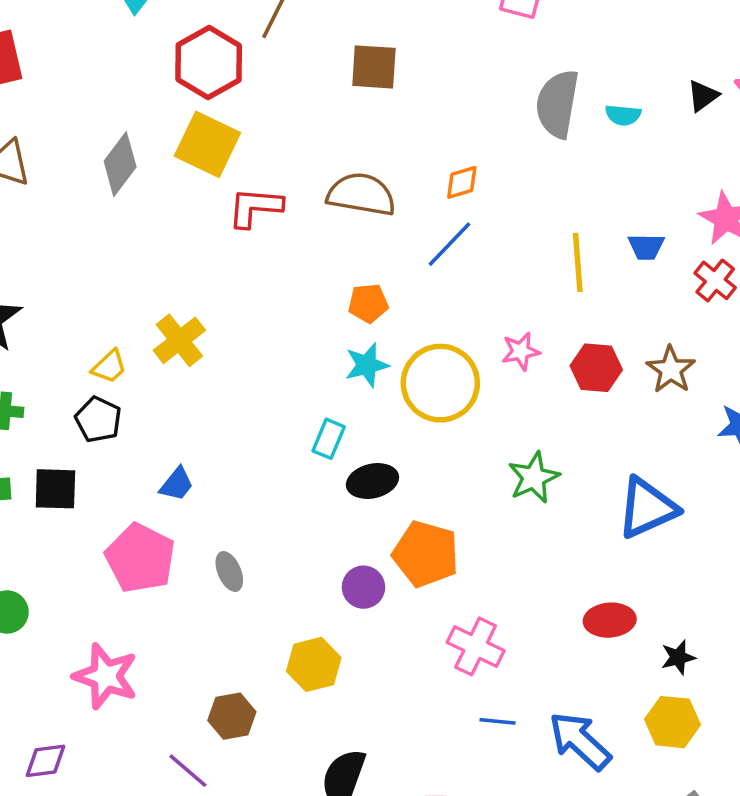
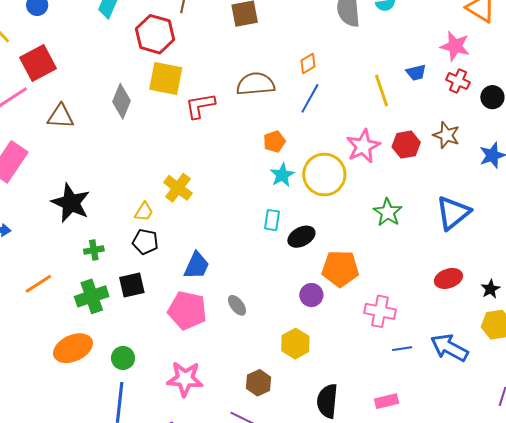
pink star: (521, 351) -> (363, 146), size x1.6
blue trapezoid: (177, 484) -> (197, 266), size x1.4

